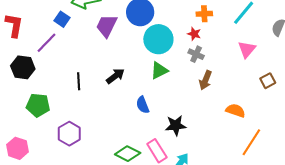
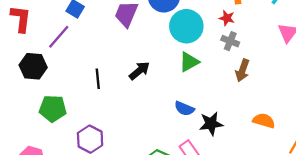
blue semicircle: (143, 105) -> (184, 109), moved, turned -42
orange semicircle: (236, 111) -> (264, 121), moved

